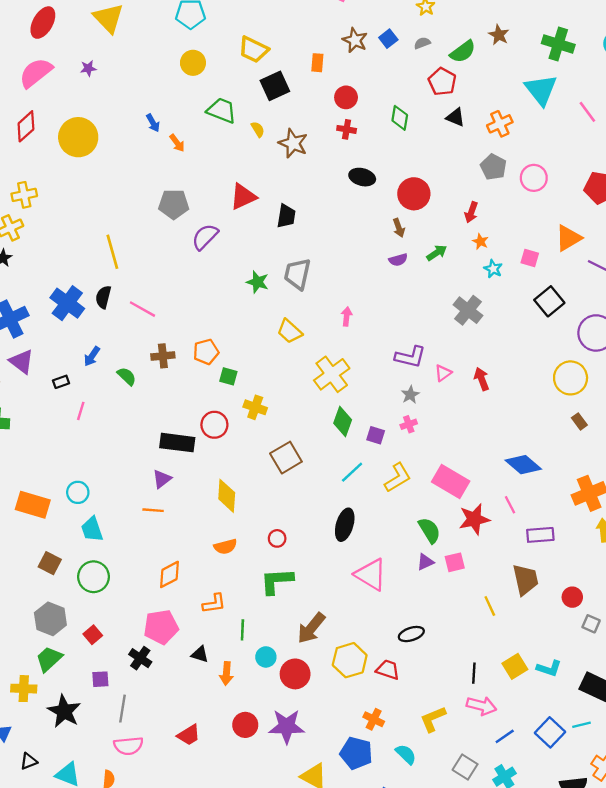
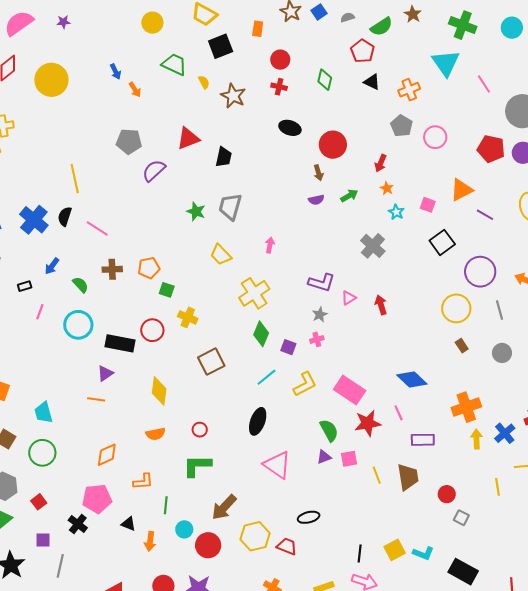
cyan circle: (78, 492) -> (78, 325), moved, size x1.5
yellow line: (490, 606) -> (377, 475), moved

